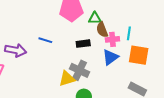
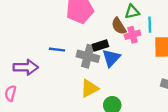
green triangle: (95, 18) -> (132, 12), moved
blue triangle: (110, 57) -> (111, 58), moved
gray cross: (79, 70) -> (88, 56), moved

